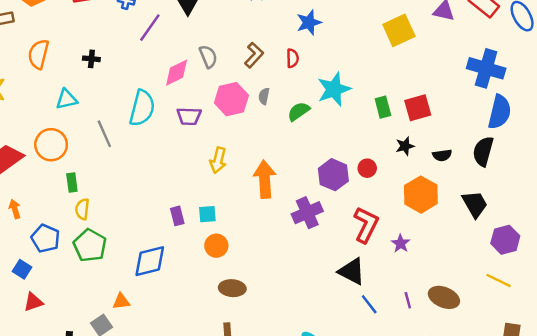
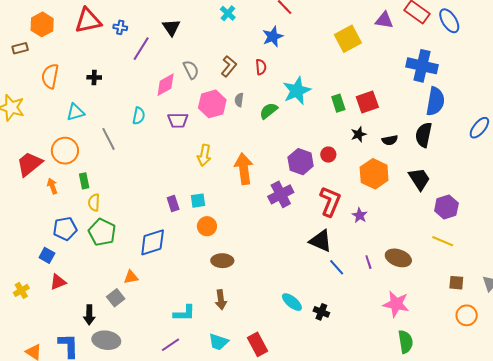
cyan semicircle: (142, 108) -> (139, 116), size x0.6
orange arrow: (15, 209) -> (52, 186), moved
blue pentagon: (46, 238) -> (65, 229), turned -30

